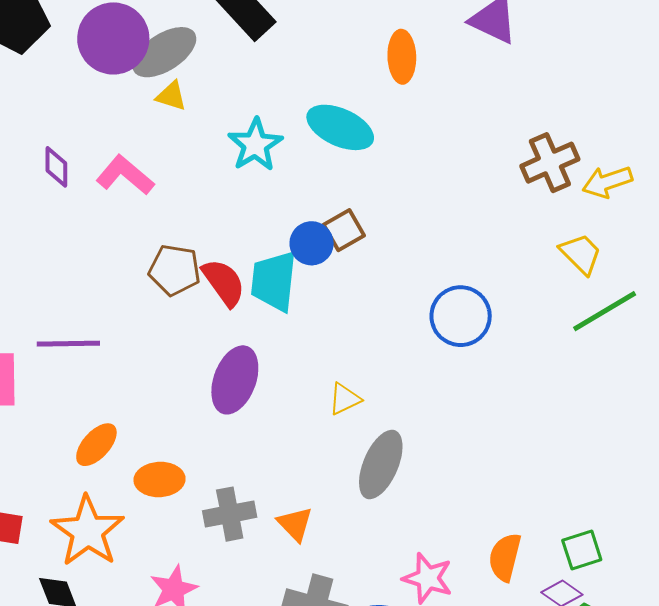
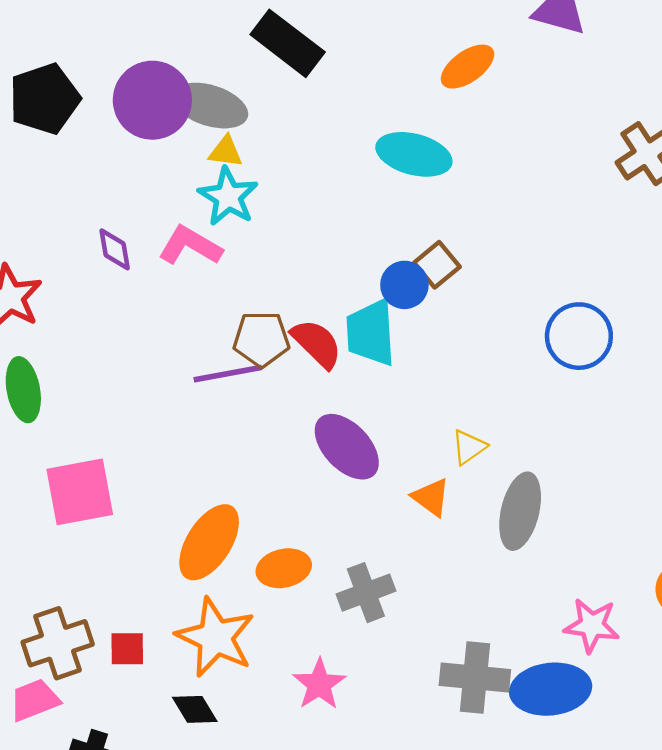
gray ellipse: (164, 52) -> (210, 106), turned 60
orange ellipse: (402, 57) -> (468, 67), turned 66
cyan star: (255, 145) -> (228, 197), moved
purple line: (68, 344) -> (228, 374), moved
purple ellipse: (235, 380) -> (347, 447), turned -54
orange ellipse: (96, 445) -> (209, 542), size x1.5
orange triangle: (295, 524) -> (431, 497), moved

